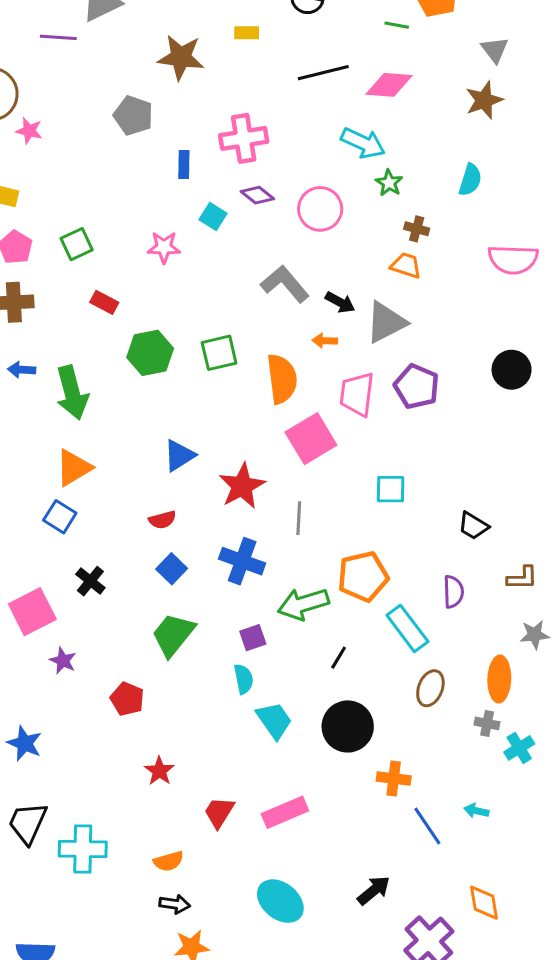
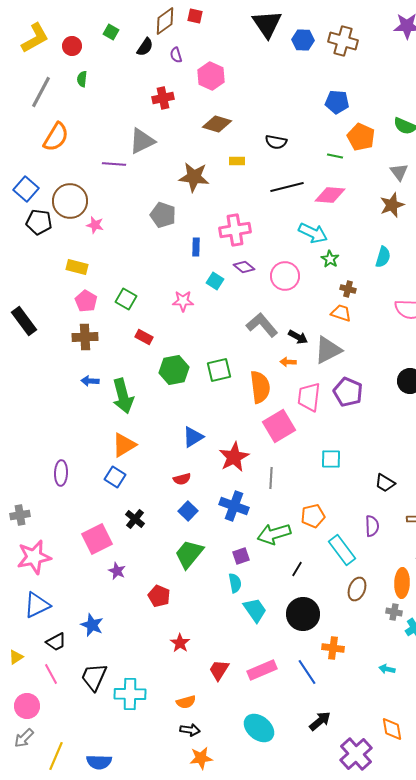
green square: (77, 244) -> (126, 299), turned -35
orange pentagon: (363, 576) -> (313, 516), size x0.7
blue line: (427, 826) -> (307, 672), moved

